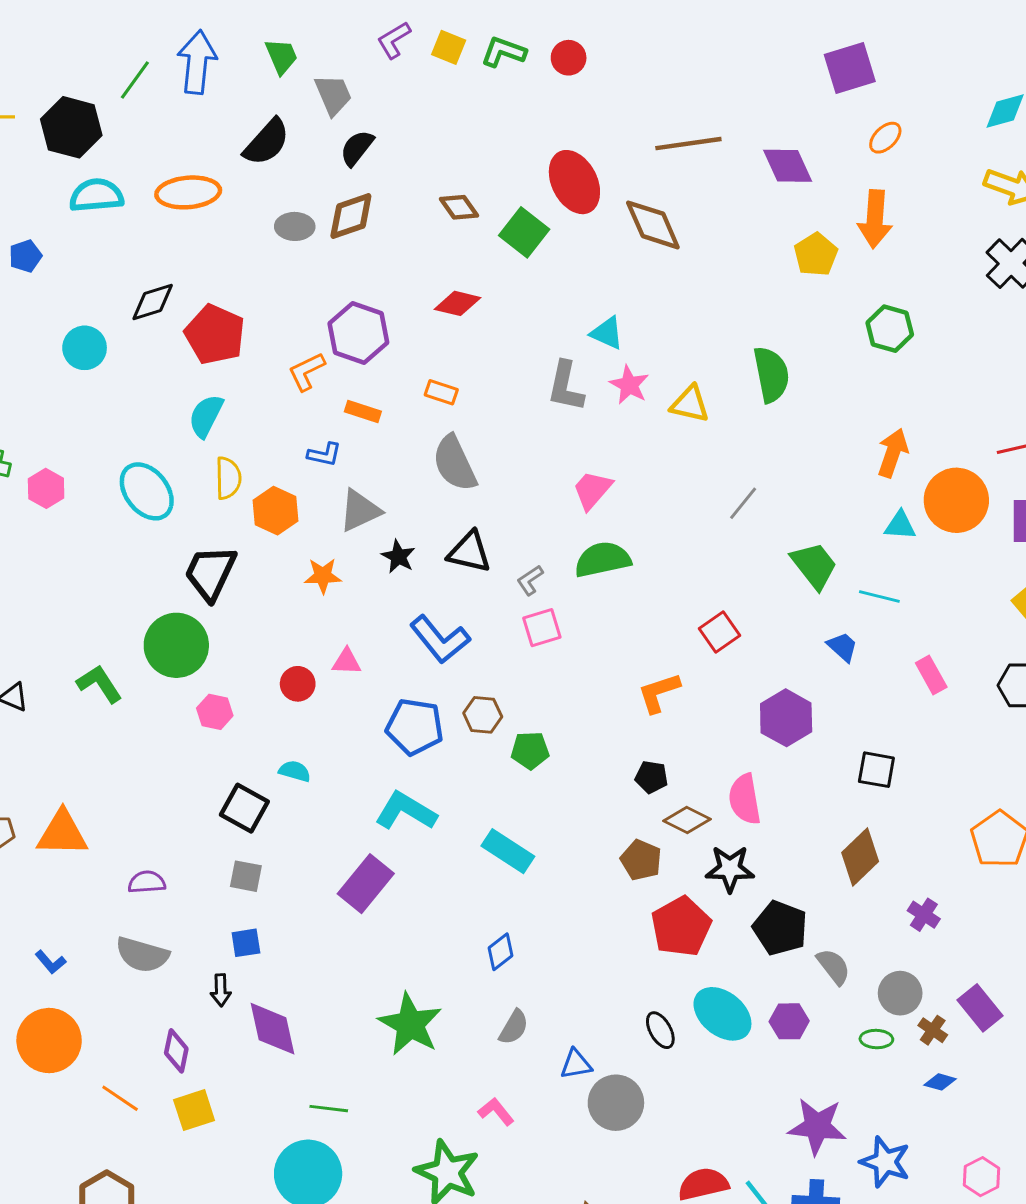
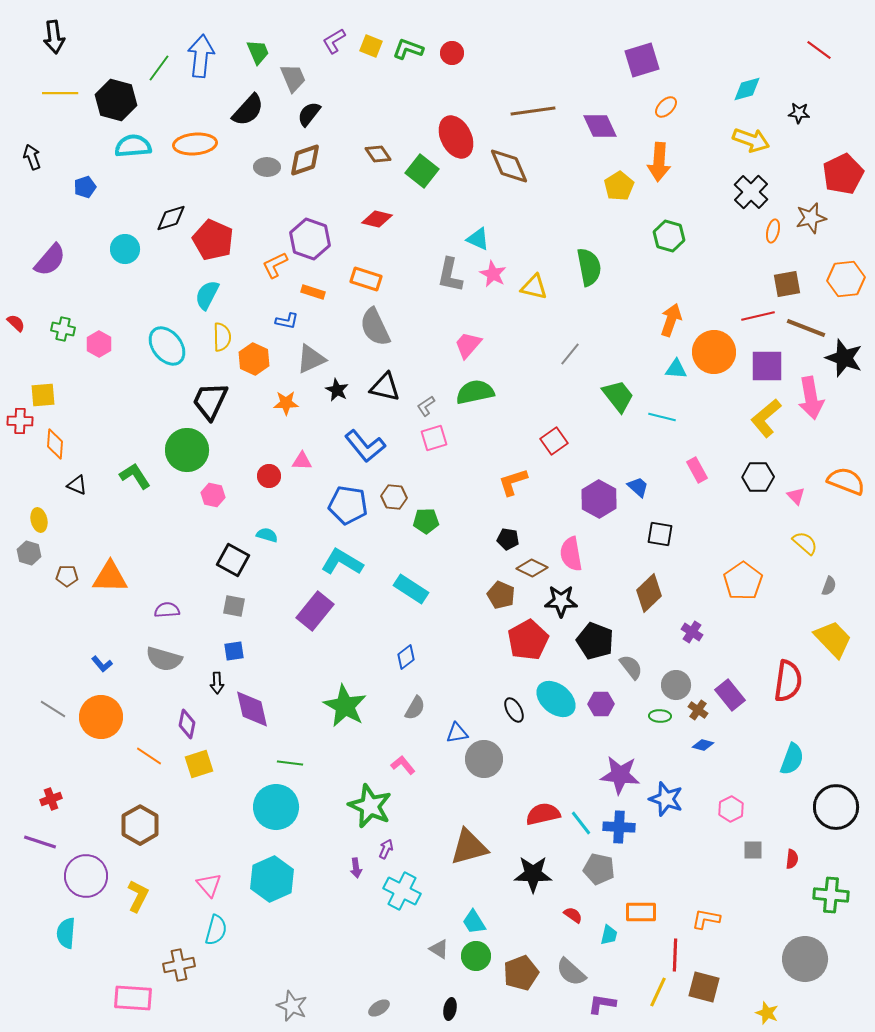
orange rectangle: (441, 392) -> (366, 279), size x1.4
blue trapezoid: (842, 647) -> (638, 487), moved

